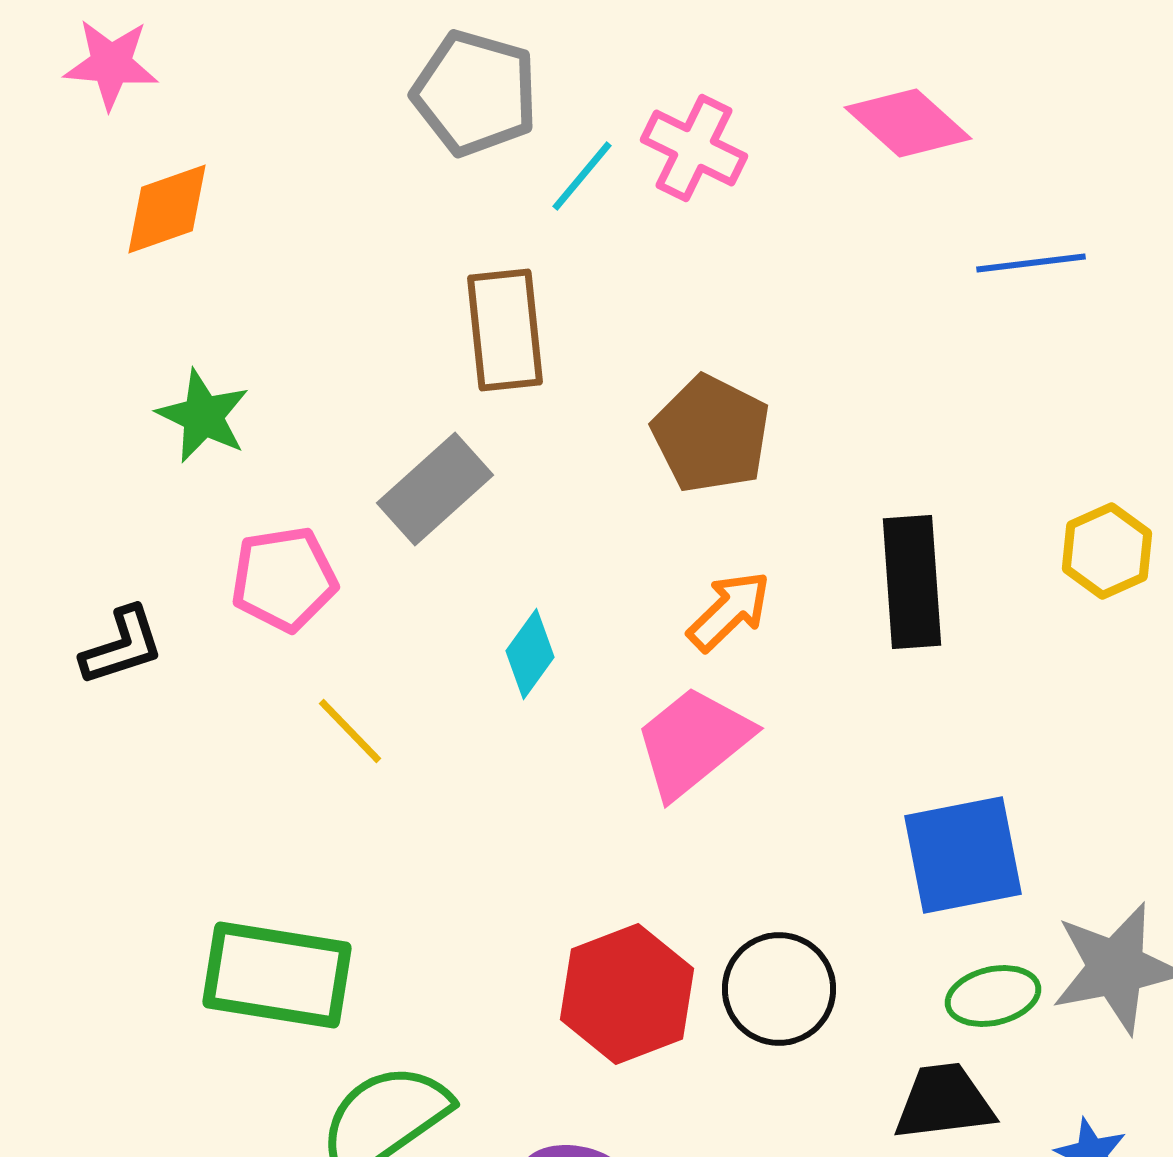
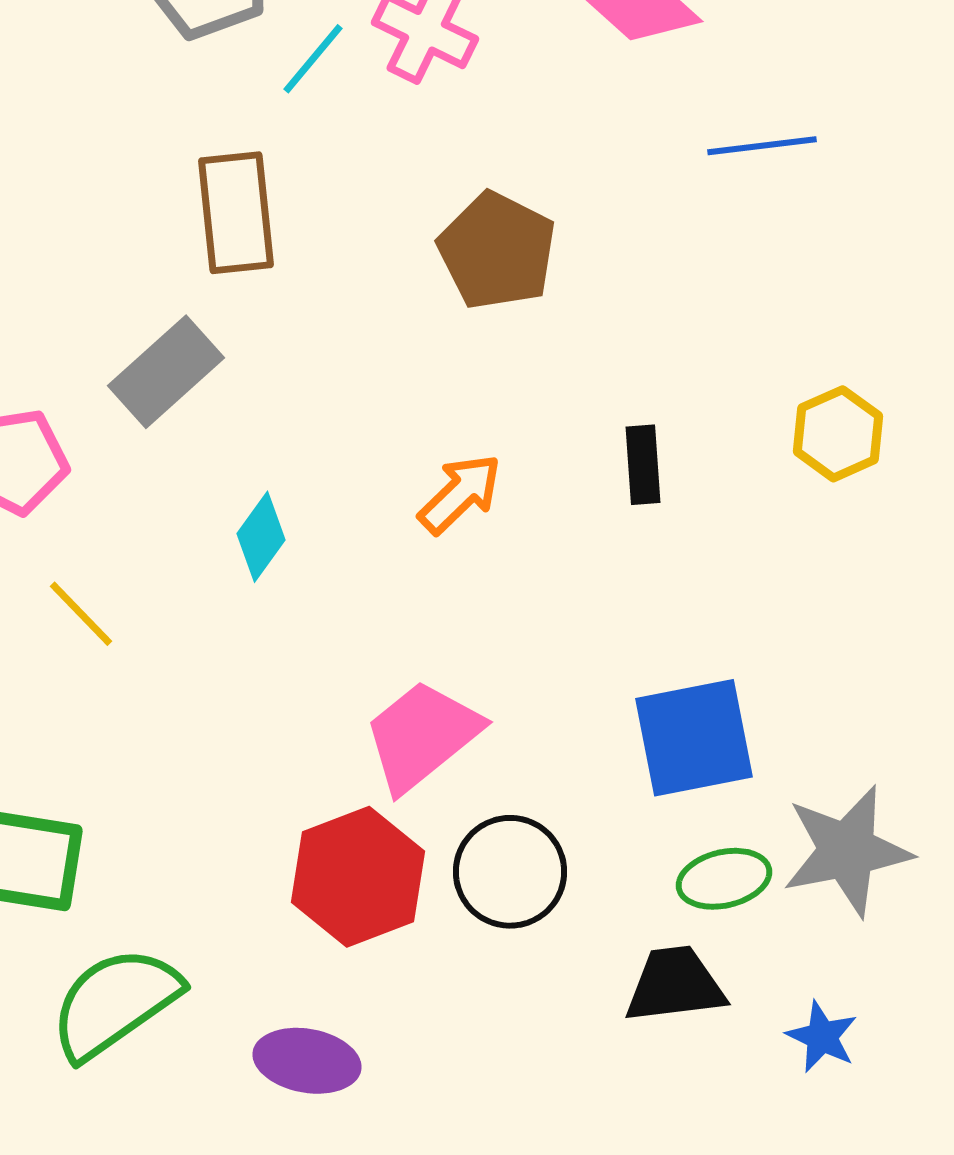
brown pentagon: (711, 434) -> (497, 251), moved
black rectangle: (912, 582) -> (643, 465), size x0.6
pink trapezoid: (693, 742) -> (422, 736), moved

